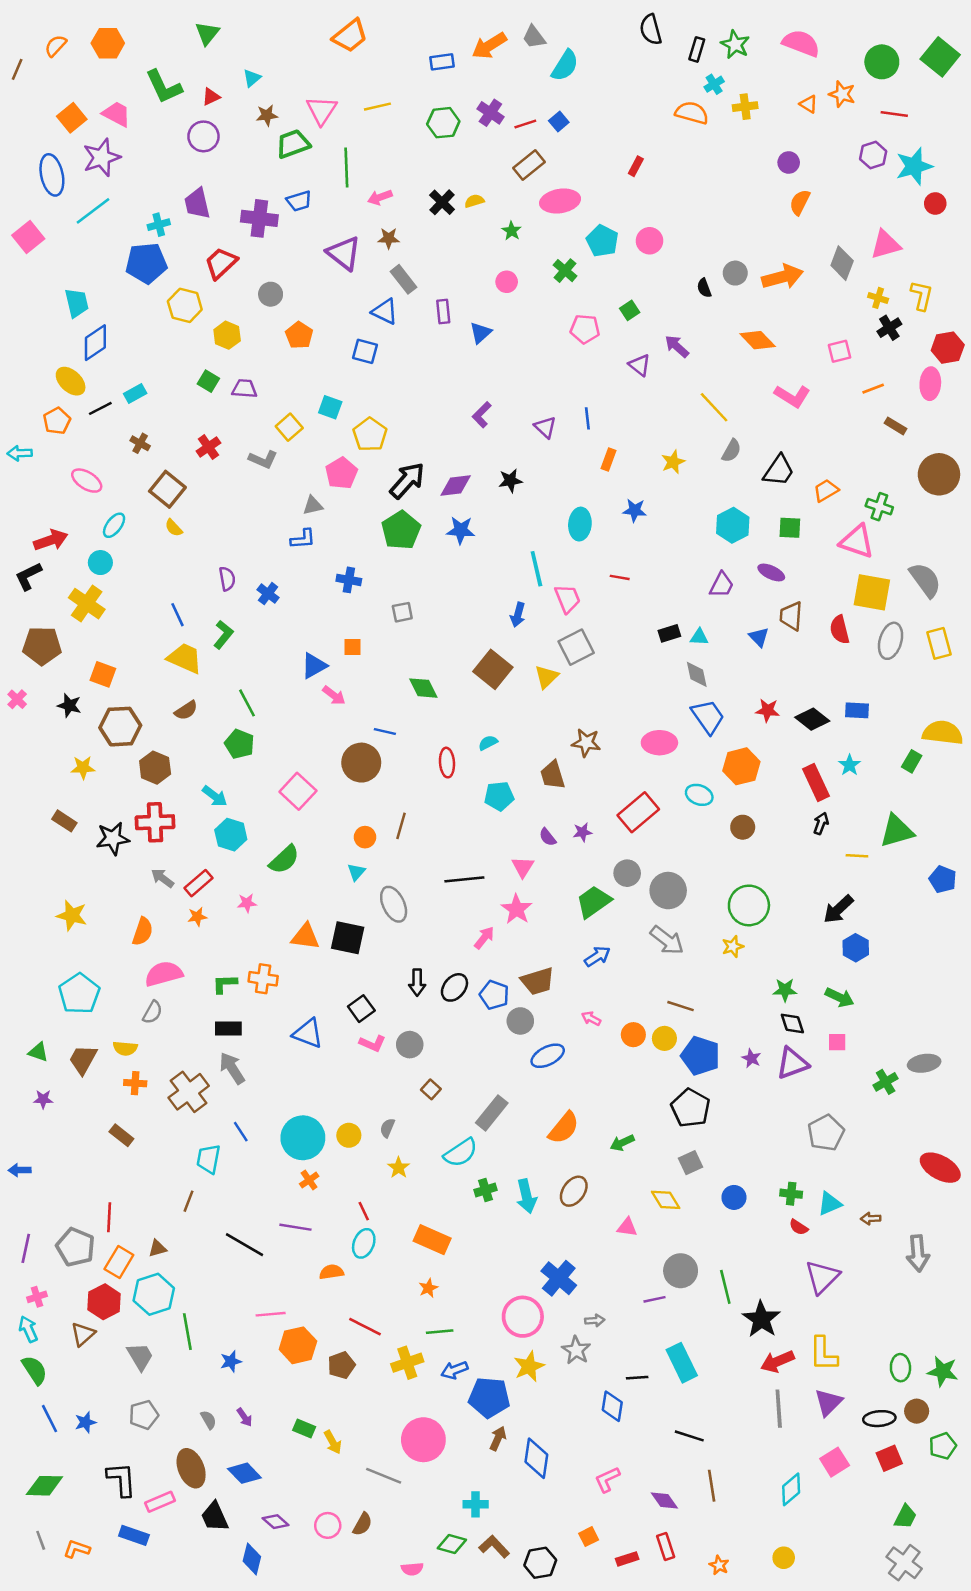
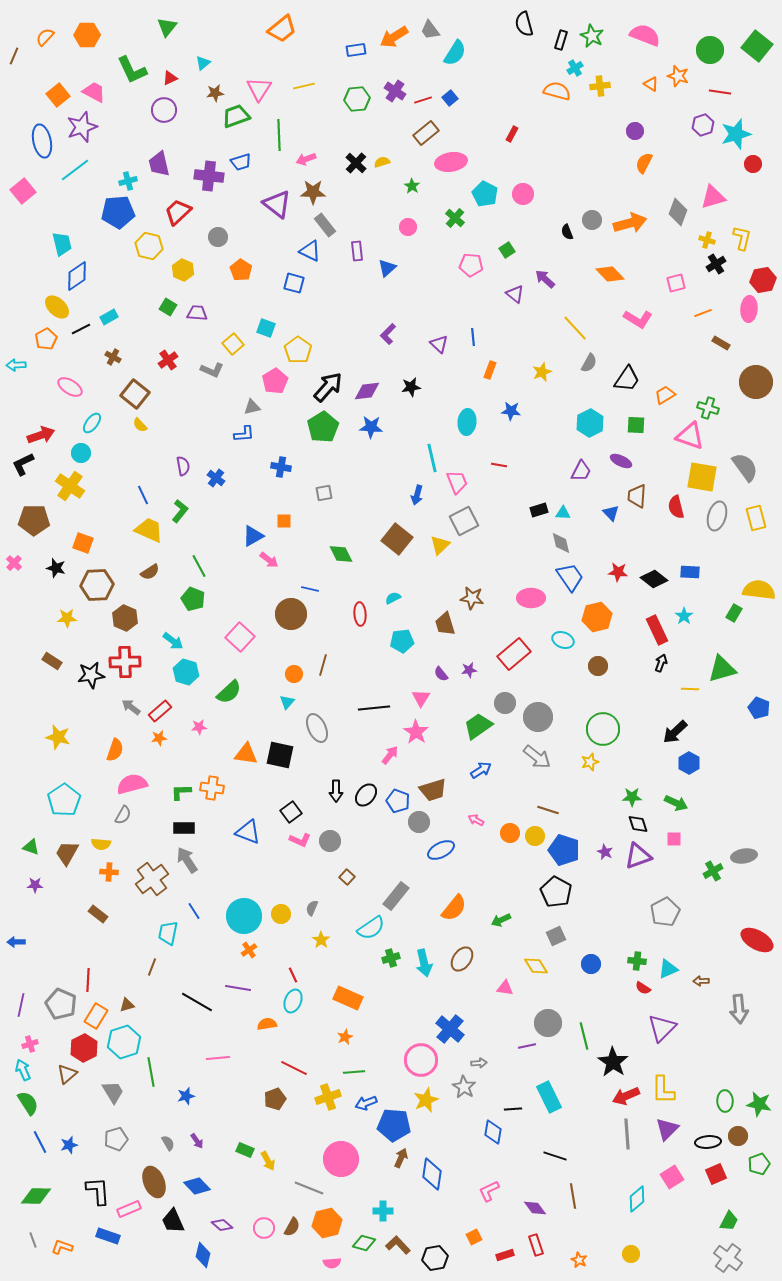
brown star: (389, 238) -> (313, 192), size x1.4
orange hexagon: (298, 1345) -> (327, 1223), moved

